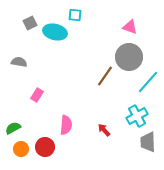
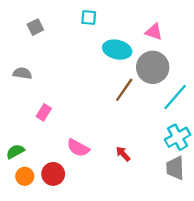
cyan ellipse: (55, 32) -> (117, 50), moved
cyan cross: (137, 116) -> (178, 137), moved
pink semicircle: (66, 125) -> (78, 148), turned 114

